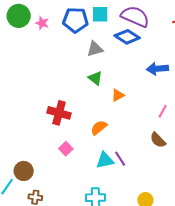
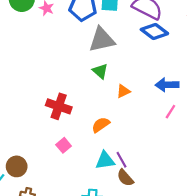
blue diamond: (127, 37) -> (154, 31), moved
gray triangle: (95, 49) -> (102, 40), size x1.5
blue arrow: (157, 69) -> (167, 85), moved
brown semicircle: (158, 140) -> (125, 178), moved

